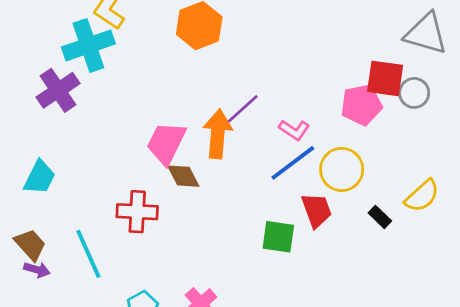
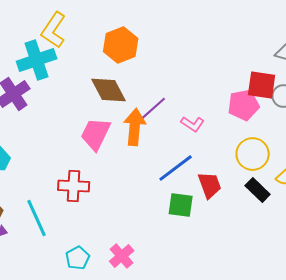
blue line: (293, 163) -> (176, 168), moved
yellow circle: (342, 169) -> (253, 154), moved
brown diamond: (183, 176) -> (109, 90), moved, size x1.4
black rectangle: (380, 217) -> (258, 190), size x1.4

